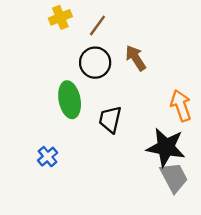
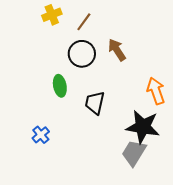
green ellipse: (70, 100) -> (60, 86), size x0.7
gray trapezoid: (174, 177) -> (134, 153), moved, turned -120

